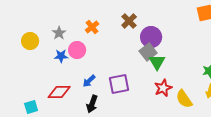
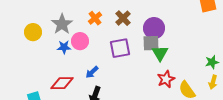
brown cross: (129, 21) -> (123, 18), moved
gray star: (59, 33) -> (62, 24), size x1.5
gray square: (148, 52) -> (151, 43), turned 36
purple square: (119, 84) -> (120, 48), moved

